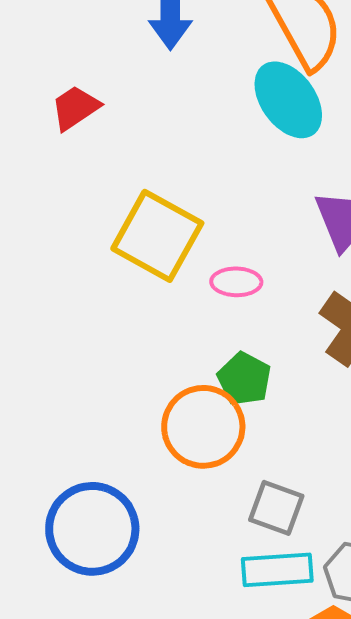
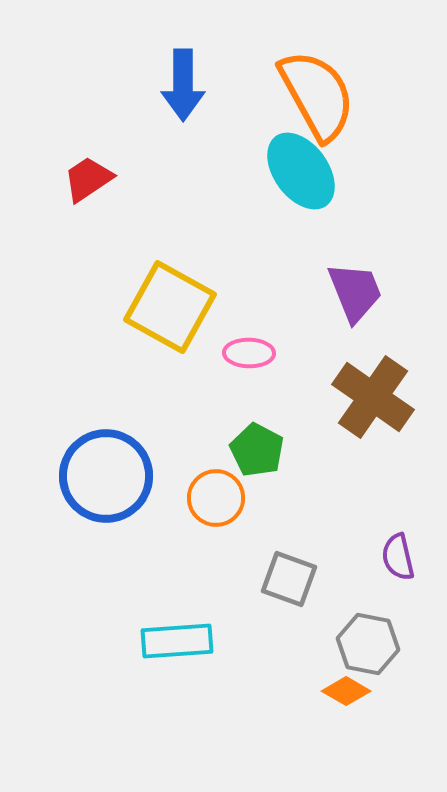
orange circle: (203, 427) -> (216, 498), size x0.7
blue circle: (92, 529) -> (106, 476), moved
cyan rectangle: (277, 570) -> (177, 641), moved

